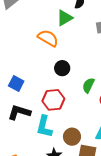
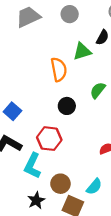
orange semicircle: (48, 38) -> (59, 69), turned 35
green semicircle: (88, 85) -> (98, 90), moved

